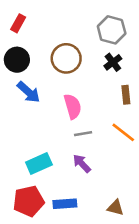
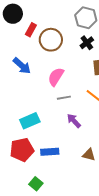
red rectangle: (18, 23) -> (31, 30), moved
black circle: (17, 60) -> (13, 14), moved
pink semicircle: (73, 106) -> (56, 77), turned -132
purple arrow: (82, 163) -> (74, 121), moved

